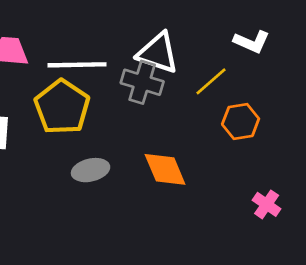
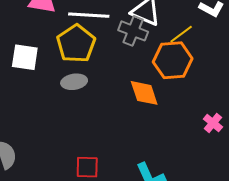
orange hexagon: (241, 121) -> (173, 60), moved, size x1.5
gray ellipse: (91, 170) -> (74, 82), moved

